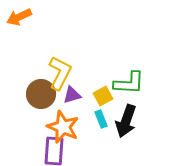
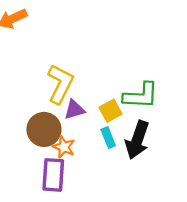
brown circle: (41, 94) -> (44, 129), moved
orange star: (63, 127) -> (64, 147), size x0.6

